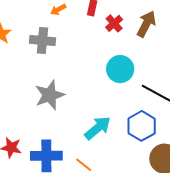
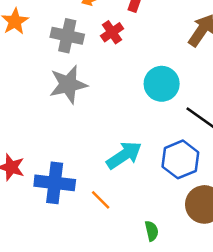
red cross: (114, 23) -> (112, 32), moved
gray star: (50, 95) -> (68, 84), moved

